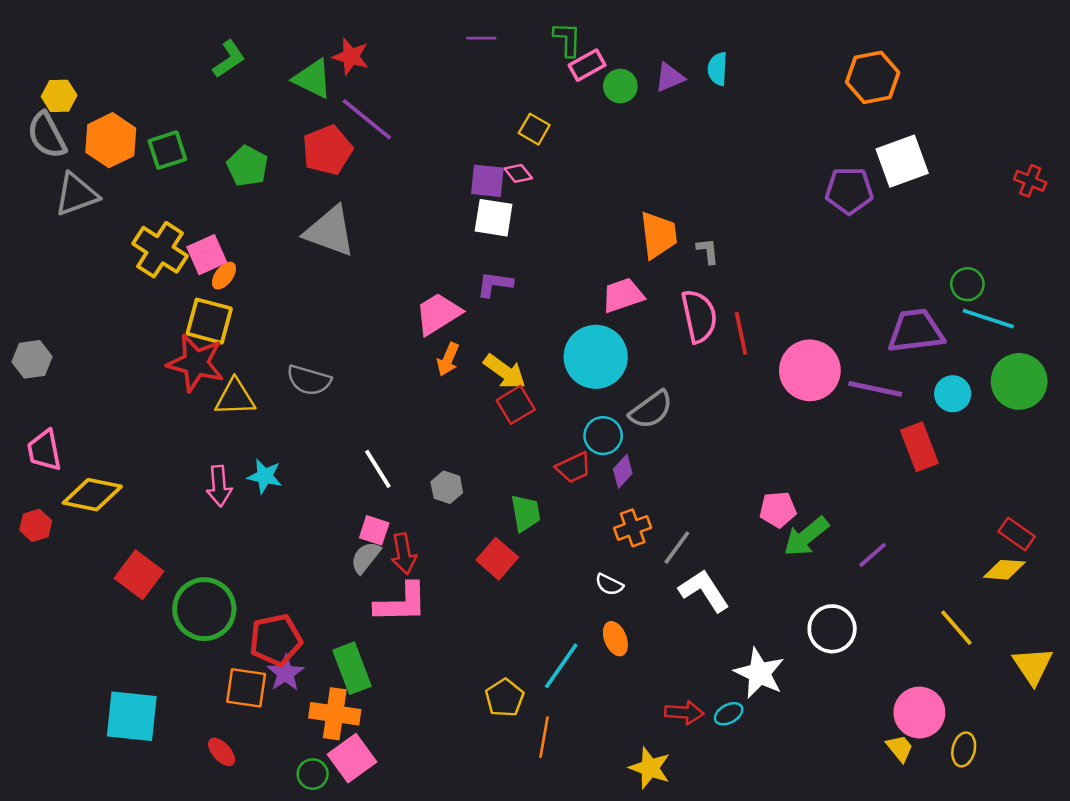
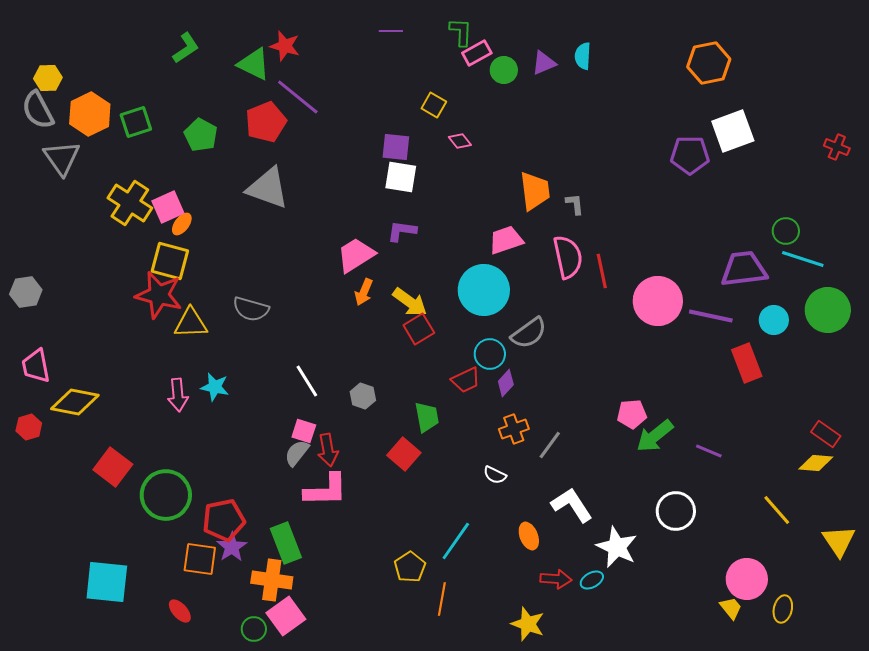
pink diamond: (518, 173) -> (460, 141), moved
gray triangle: (76, 194) -> (62, 158), turned -45
purple line: (873, 555) -> (709, 451), turned 64
white L-shape: (704, 591) -> (572, 505), moved
orange ellipse: (615, 639) -> (529, 536), moved

